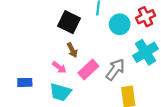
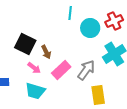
black square: (69, 22) -> (25, 44), moved

